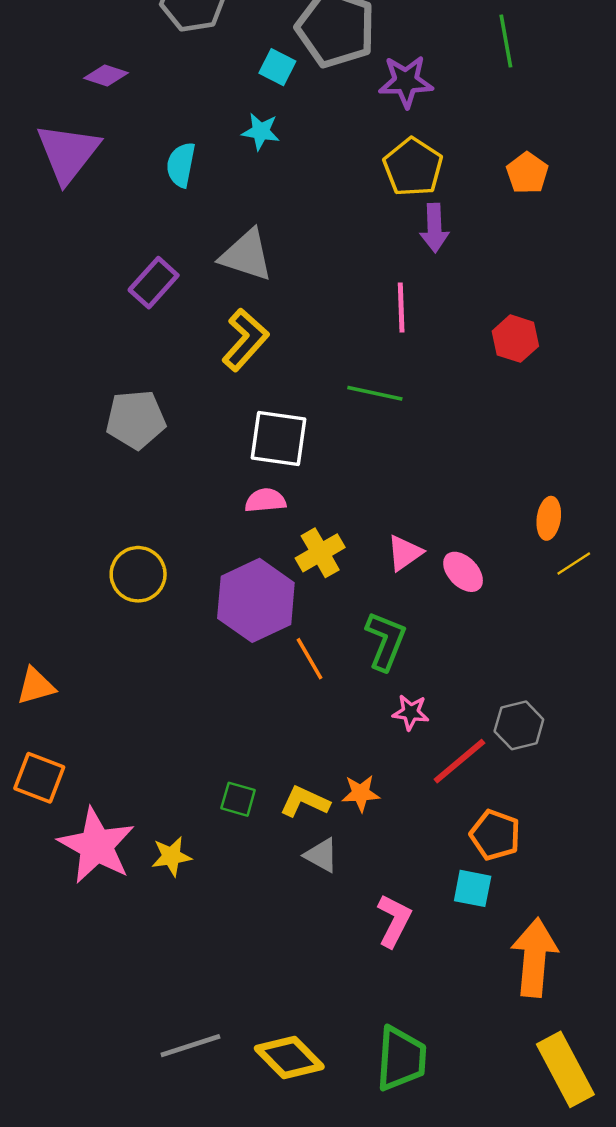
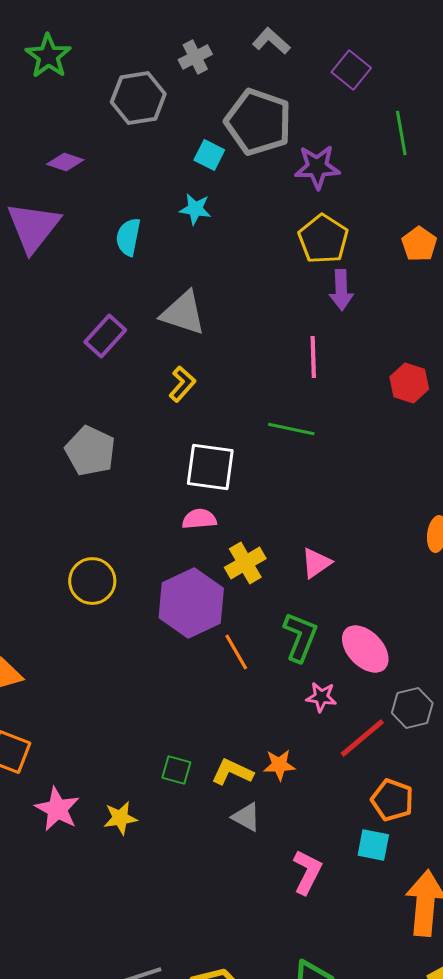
yellow L-shape: (245, 340) -> (182, 384), size x0.7
gray pentagon: (136, 419) -> (90, 451), turned 30
pink ellipse: (463, 572) -> (365, 649), moved, size x1.4
pink star: (96, 846) -> (57, 809), size x0.7

